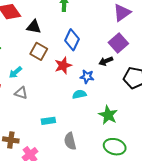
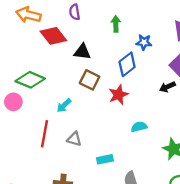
blue diamond: (72, 40) -> (127, 64), turned 30
blue star: (87, 77) -> (144, 42), moved
gray triangle: (21, 93) -> (74, 139), moved

